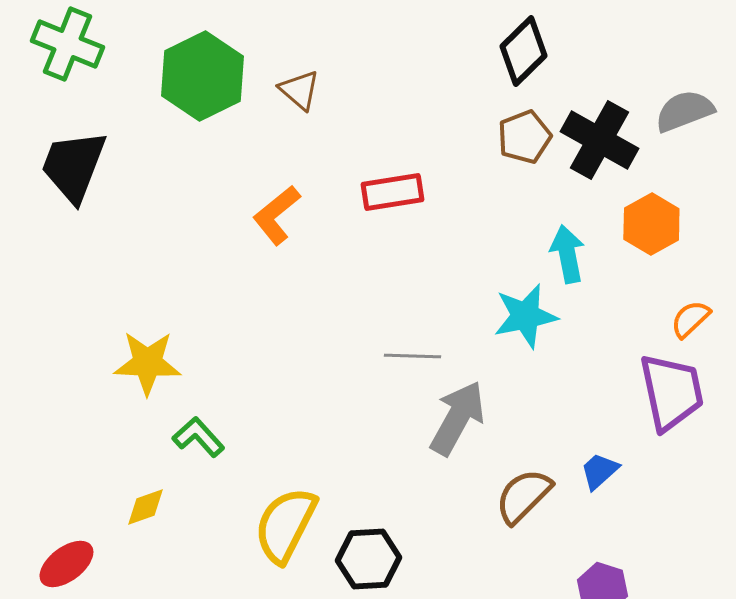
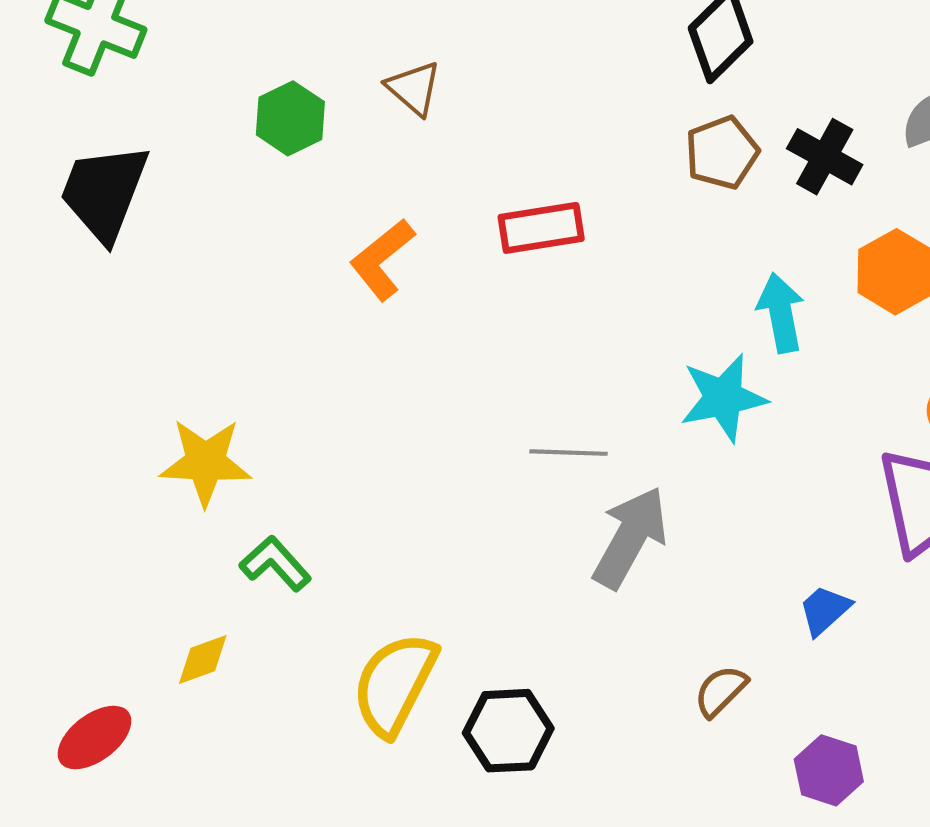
green hexagon: (202, 76) -> (290, 118), moved, size x0.6
black cross: (599, 140) -> (825, 157), size x0.7
brown semicircle: (523, 496) -> (721, 691), moved, size x0.7

